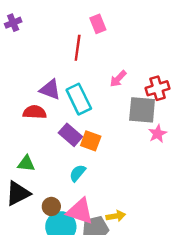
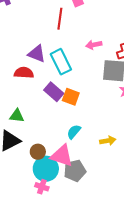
pink arrow: (118, 79) -> (94, 45), turned 35
cyan semicircle: (78, 173) -> (74, 132), moved
yellow arrow: (116, 216) -> (108, 141), moved

